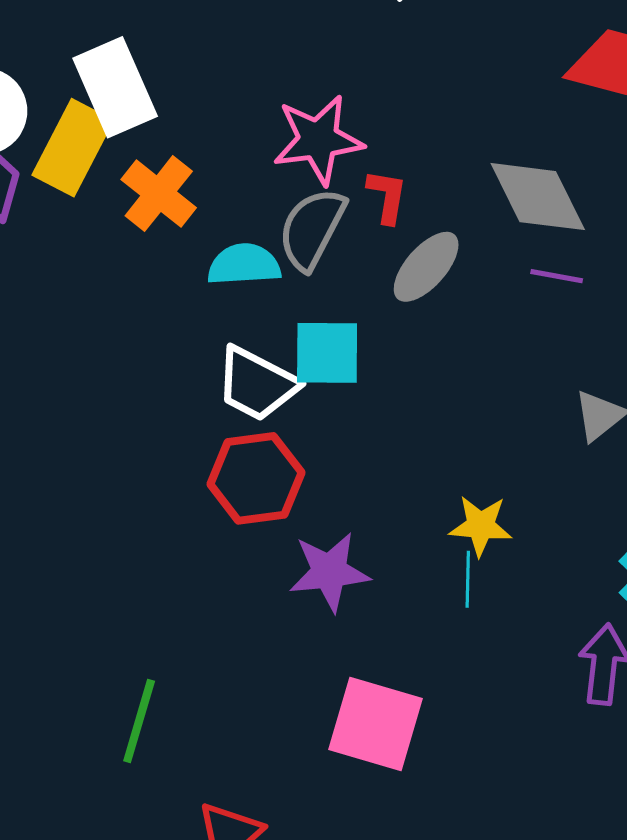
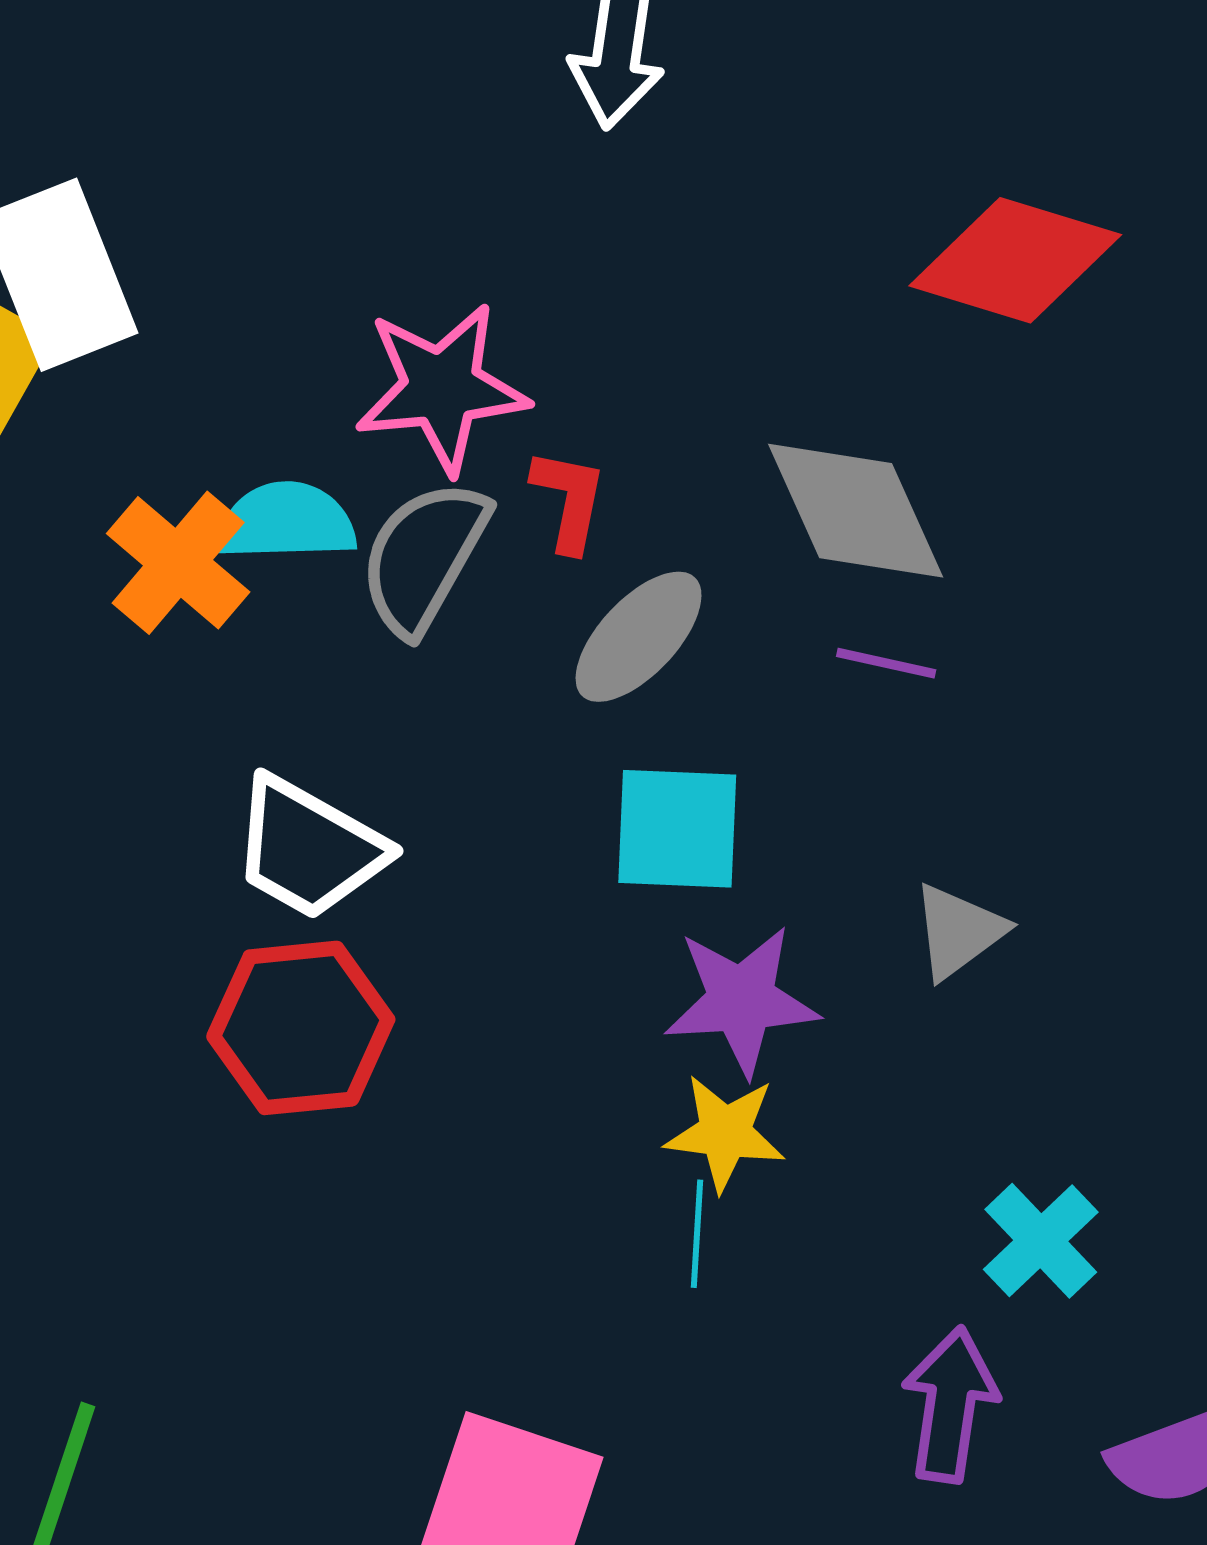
orange cross: (159, 194) -> (178, 563), moved
cyan semicircle: (244, 265) -> (286, 522), moved
cyan square: (327, 353) -> (677, 829), moved
purple star: (329, 572) -> (741, 1000), moved

